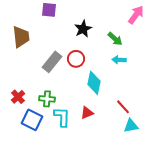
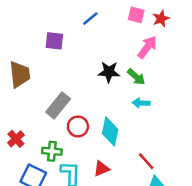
pink arrow: (136, 15) -> (147, 47), moved
black star: (83, 29) -> (109, 72), moved, turned 30
red circle: (76, 59) -> (78, 126), moved
red cross: (18, 97) -> (16, 139), moved

